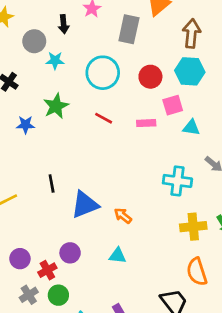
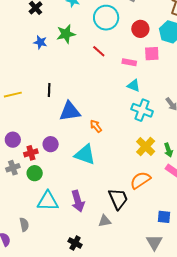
cyan triangle: (191, 128) -> (134, 86), moved
yellow cross: (193, 227) -> (146, 146), turned 36
cyan triangle: (118, 256) -> (85, 154), size x1.6
orange semicircle: (197, 272) -> (140, 180), turned 60

